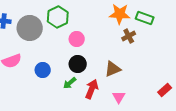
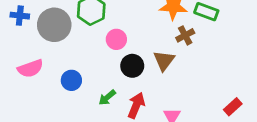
black circle: (78, 64) -> (132, 66), moved
brown triangle: (113, 69) -> (164, 61), moved, turned -30

